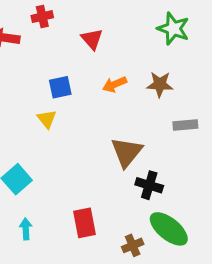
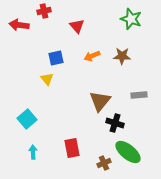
gray rectangle: (185, 125) -> (139, 95), moved

